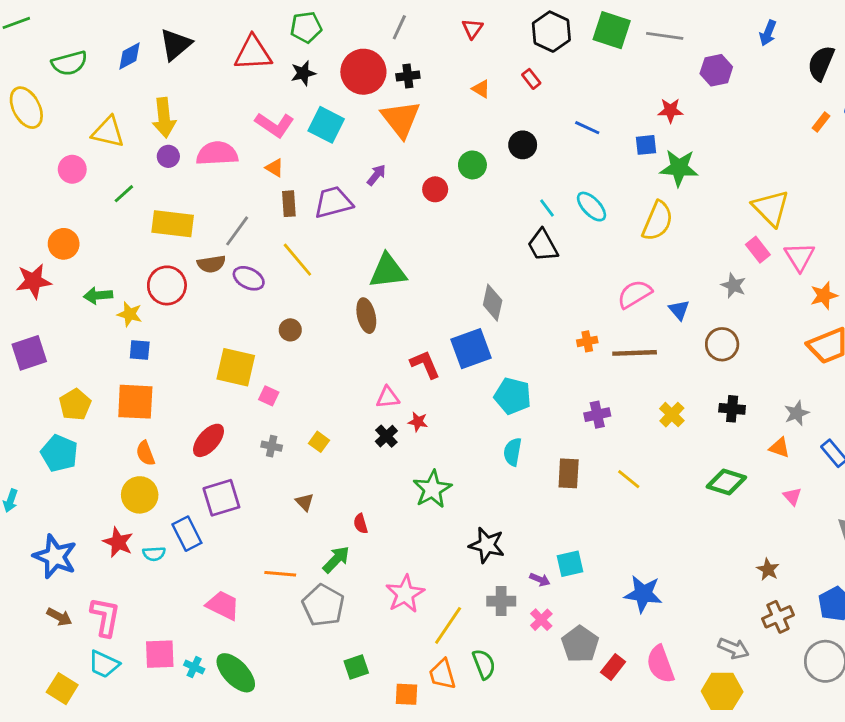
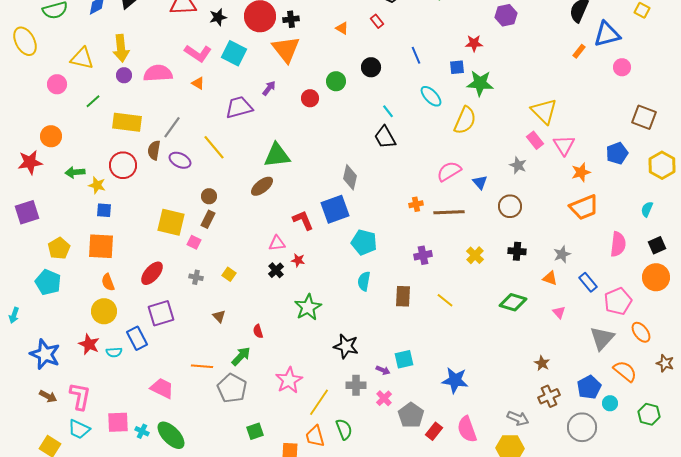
blue line: (587, 128) -> (416, 55), turned 42
brown rectangle: (289, 204) -> (208, 219), moved, turned 30
cyan ellipse: (592, 207) -> (431, 96), moved
brown semicircle: (211, 264) -> (154, 150), turned 108
brown ellipse: (366, 316) -> (262, 186), turned 65

